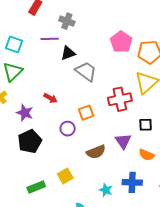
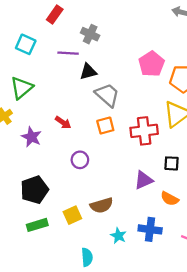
cyan square: (14, 44) -> (26, 44), moved
orange square: (86, 113) -> (105, 125), moved
black pentagon: (30, 141) -> (34, 190), moved
purple triangle: (123, 141) -> (144, 180), turned 36
brown semicircle: (96, 152) -> (102, 205), moved

